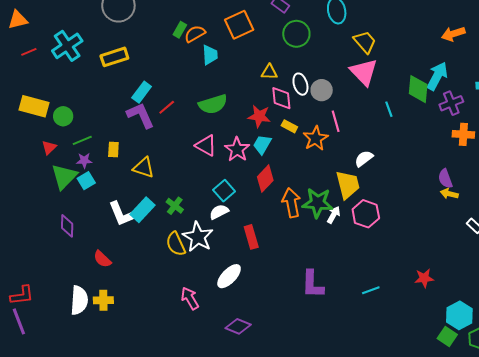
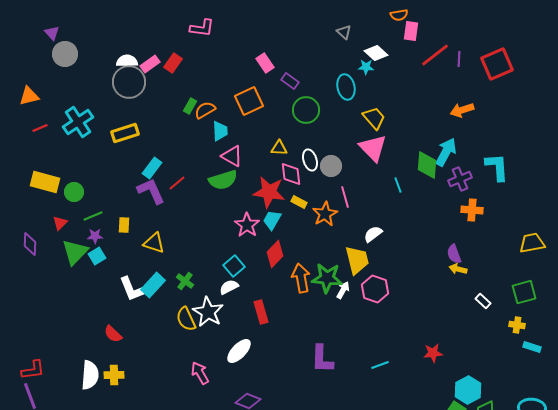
red star: (259, 116) -> (269, 192), size x1.4
pink triangle: (206, 145) -> (232, 156), moved
purple diamond: (67, 226) -> (30, 244), moved

